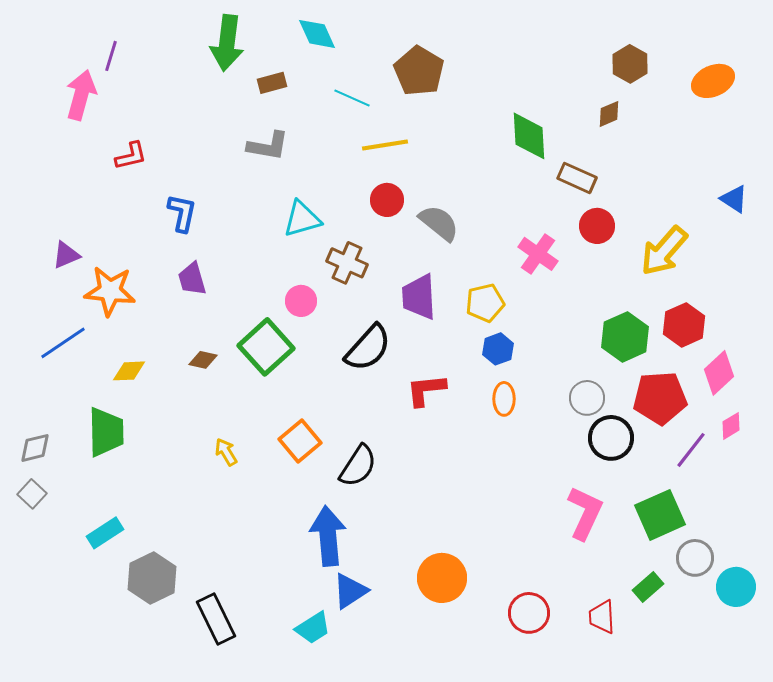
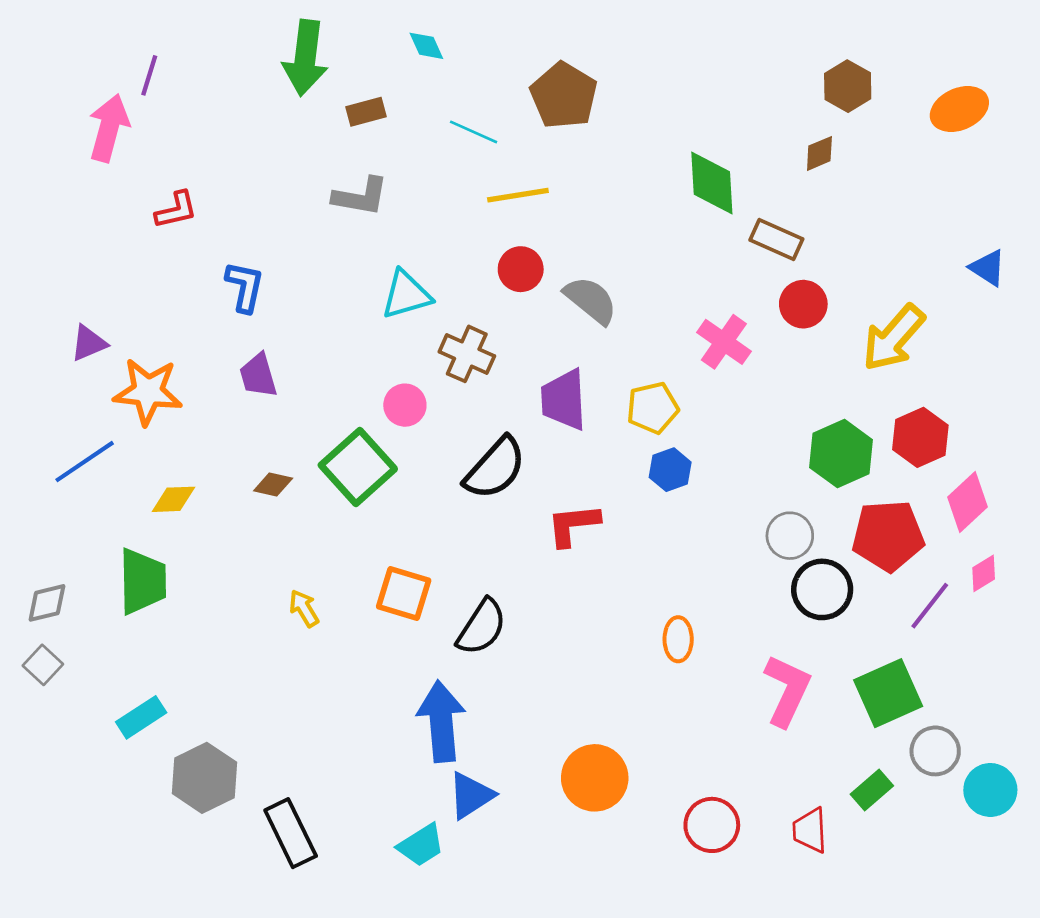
cyan diamond: (317, 34) -> (426, 46), size x0.7
orange ellipse: (504, 399) -> (678, 639), moved
orange square: (300, 441) -> (404, 593), turned -33

